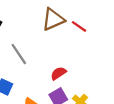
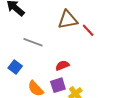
gray line: (19, 54) -> (33, 42), turned -48

